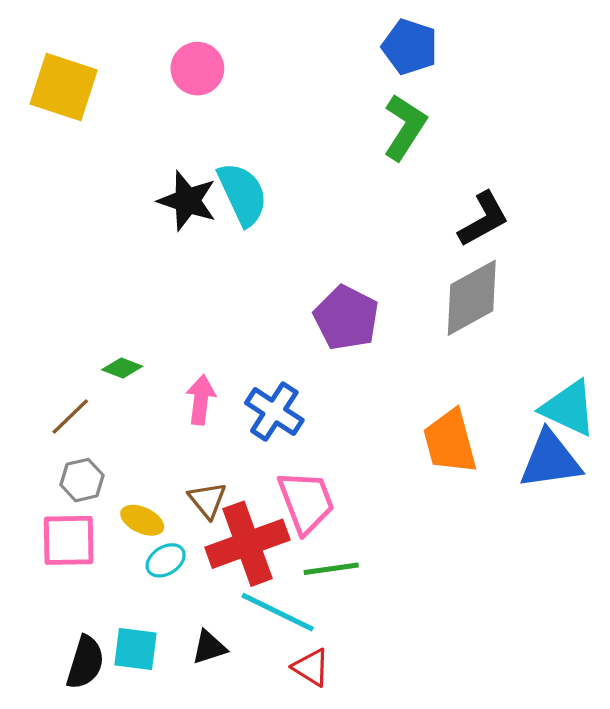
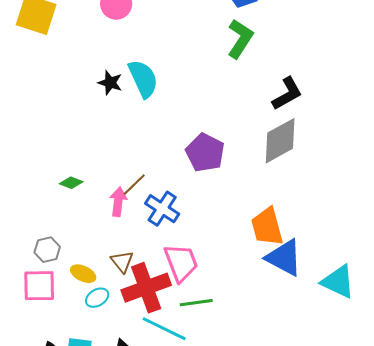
black star: (187, 201) -> (110, 83), size x0.7
cyan triangle: (569, 408) -> (338, 282), moved
brown line: (70, 417) -> (134, 185), moved
blue triangle: (550, 460) -> (284, 258), moved, turned 36

